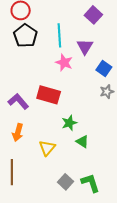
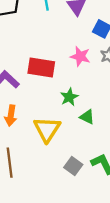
pink star: (64, 63) -> (80, 56), moved
yellow triangle: (47, 148) -> (47, 129), size x1.4

